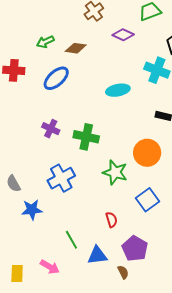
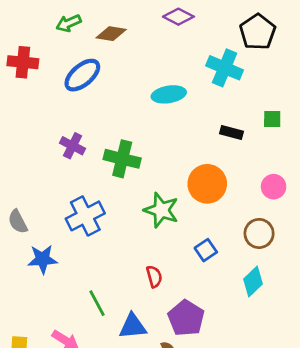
blue square: (147, 200) -> (206, 250), size x0.7

